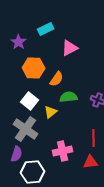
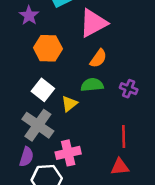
pink triangle: (70, 48) -> (93, 23), size x1.4
orange semicircle: (57, 79) -> (98, 58), moved
pink cross: (63, 151) -> (68, 153), moved

